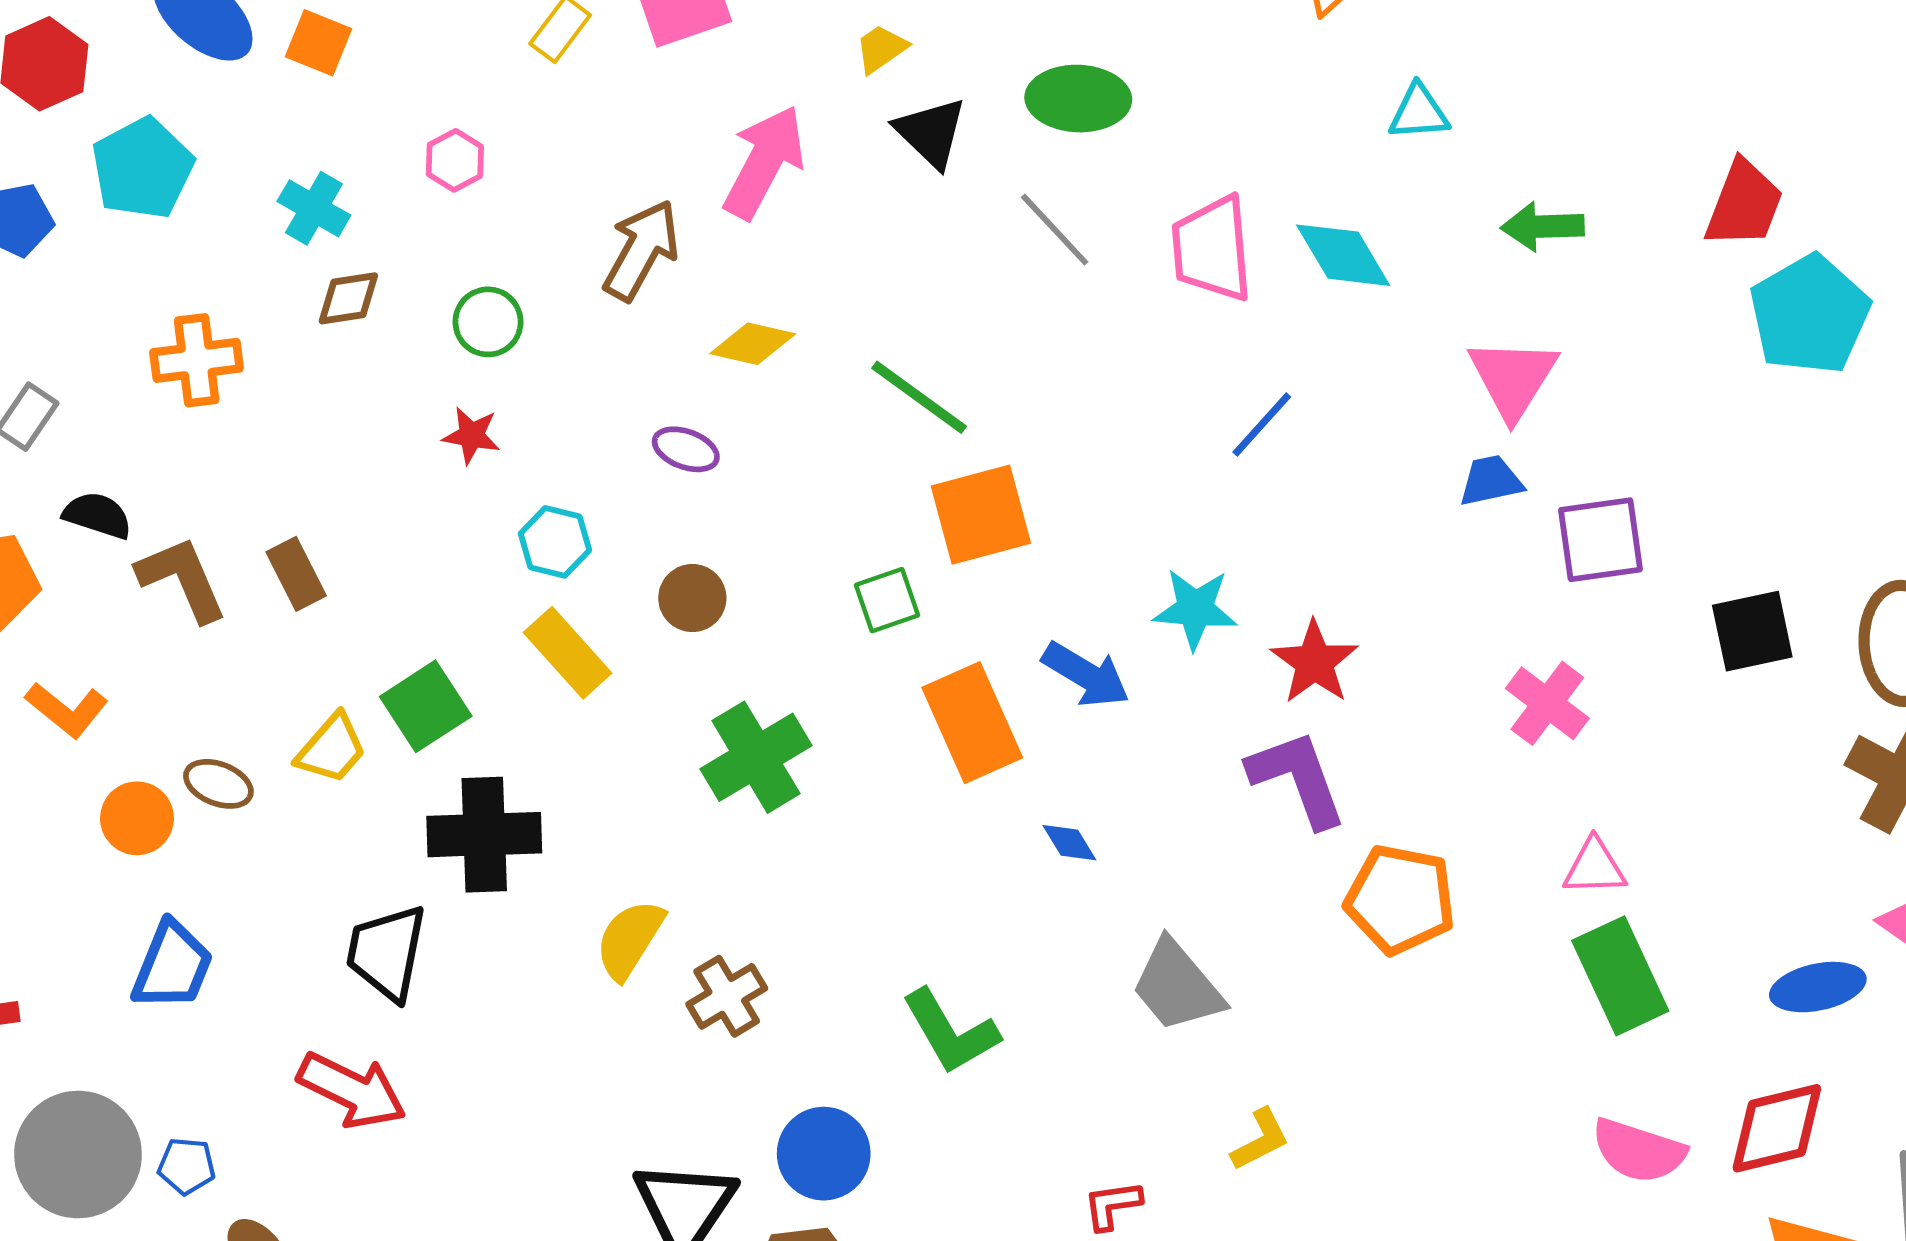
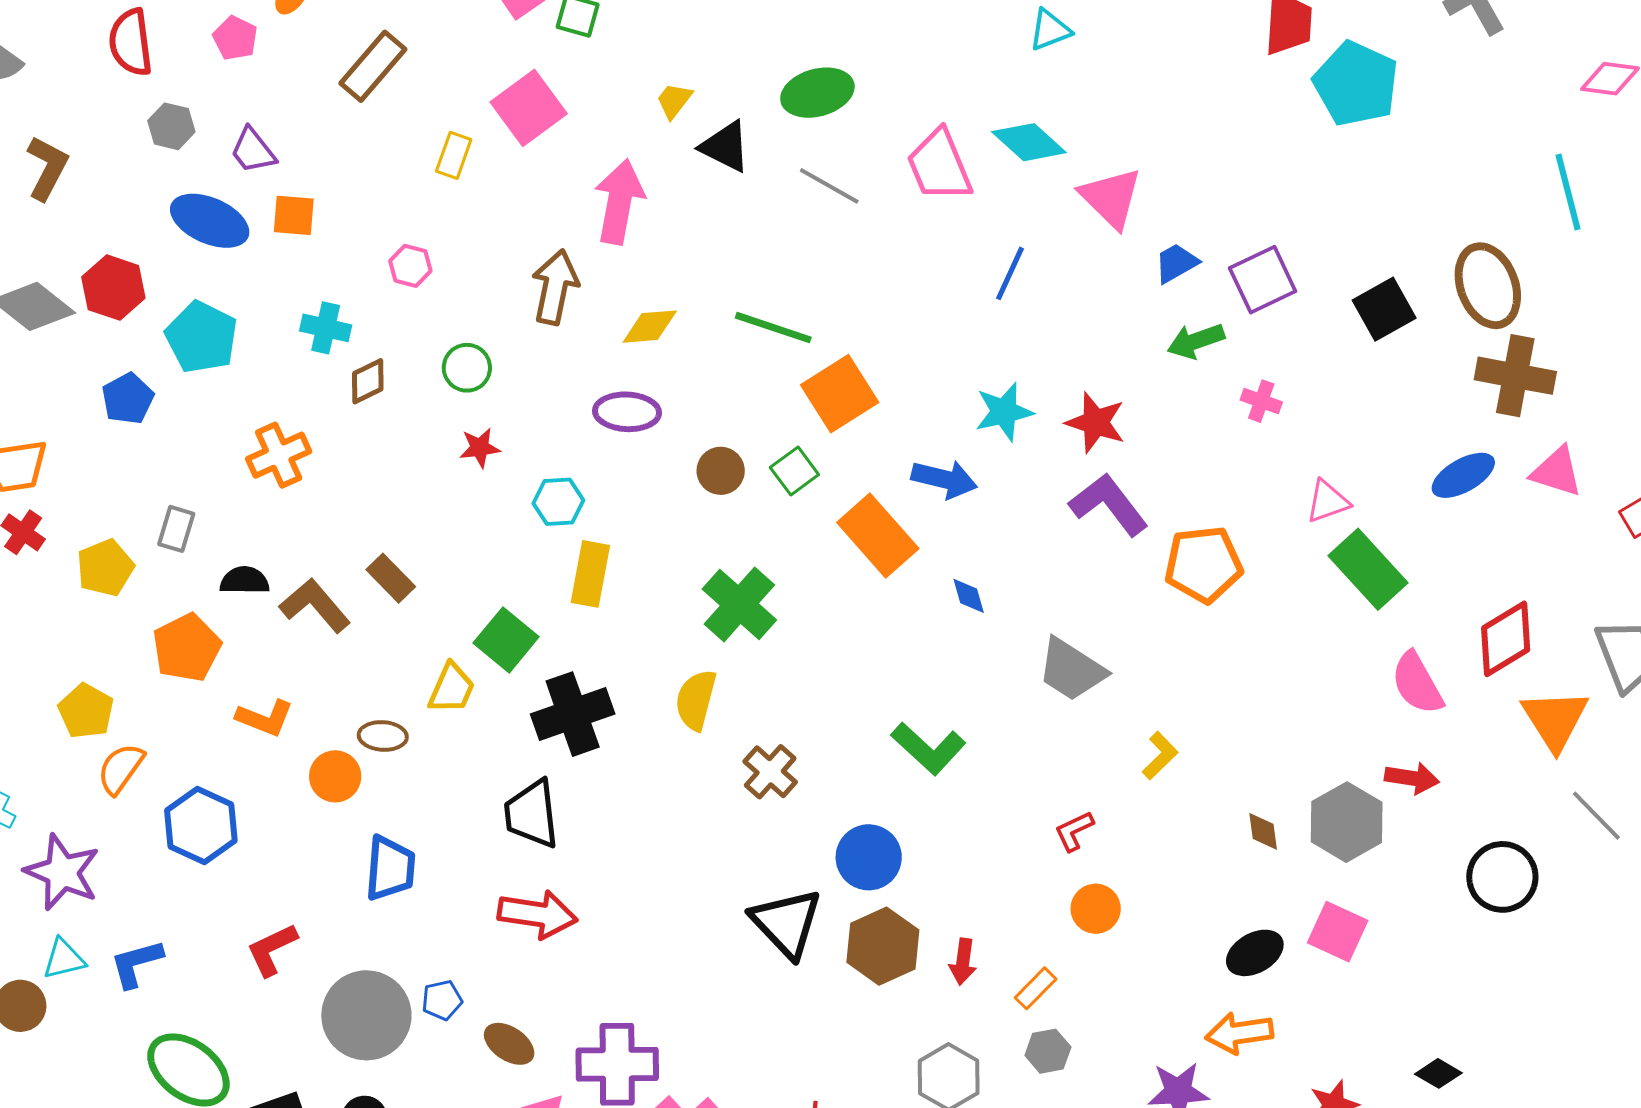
green arrow: (1543, 227) -> (1196, 341), moved
pink triangle: (1513, 378) -> (1111, 198), moved
purple ellipse: (686, 449) -> (627, 412), size x1.4
brown circle: (692, 598) -> (721, 471), moved
yellow rectangle: (568, 653) -> (590, 574), turned 70
pink cross: (1547, 703) -> (1261, 401), size x0.7
blue diamond: (1069, 843) -> (969, 596), turned 33
yellow semicircle: (630, 939) -> (696, 700), moved
blue ellipse: (1818, 987) -> (1463, 475), moved
pink semicircle: (1639, 1151) -> (1417, 683), turned 60

